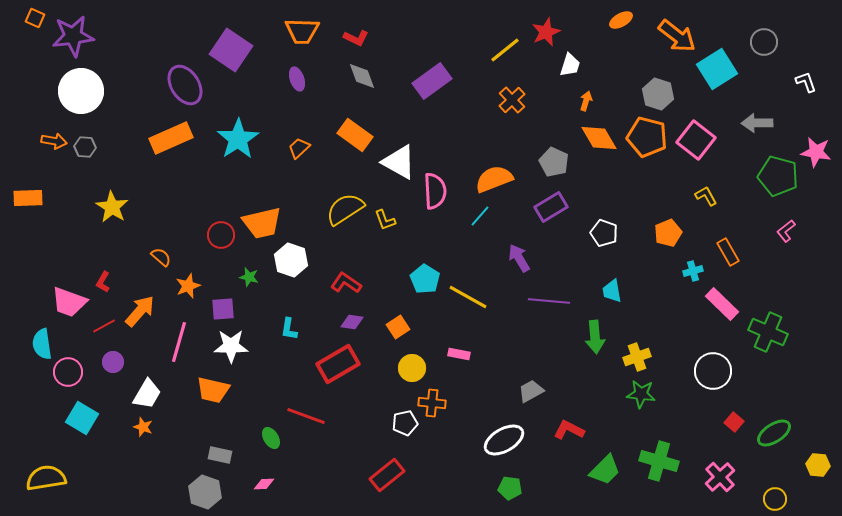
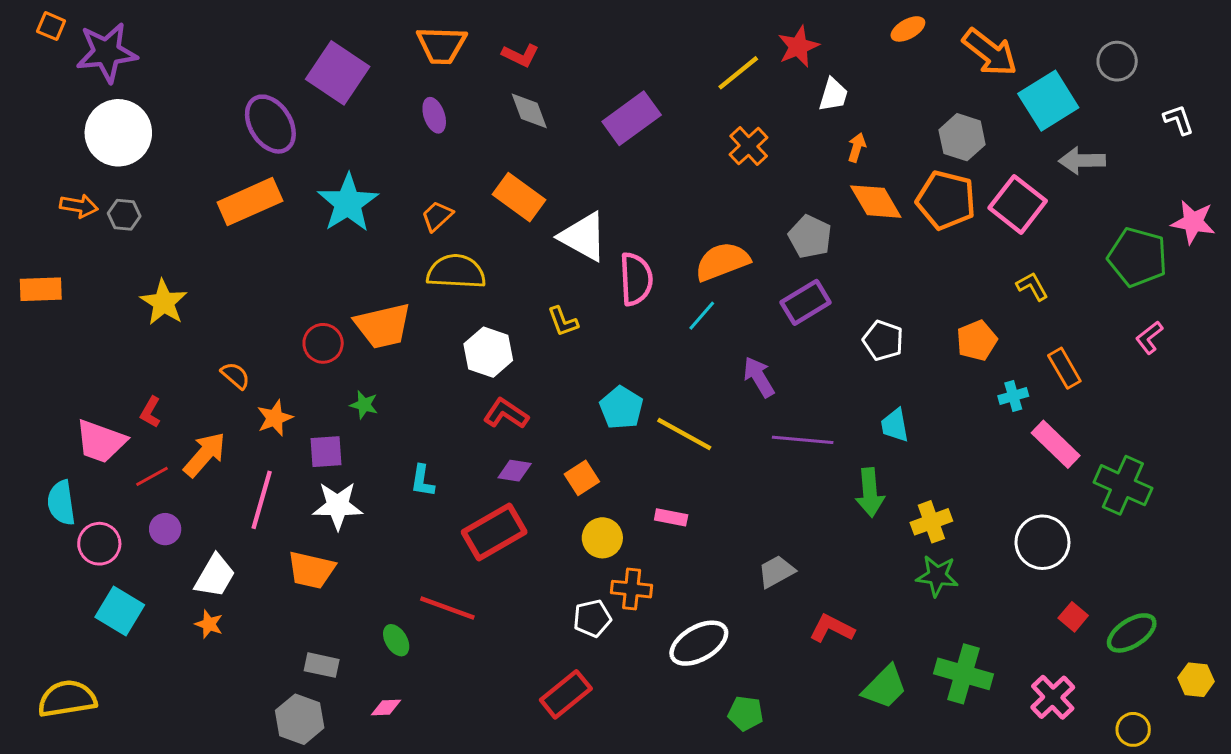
gray arrow: (757, 123) -> (1082, 161), moved
yellow semicircle: (345, 209) -> (456, 272), moved, turned 36
white hexagon: (291, 260) -> (488, 352), moved
white ellipse: (504, 440) -> (699, 643), moved

